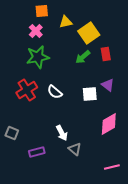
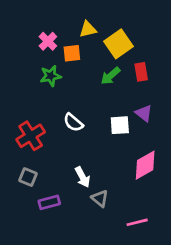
orange square: (42, 11) -> (72, 53), moved
green star: (38, 57) -> (51, 76), size x0.7
red cross: (27, 90) -> (31, 136), moved
gray square: (12, 133) -> (28, 177), moved
pink line: (112, 167) -> (137, 222), moved

